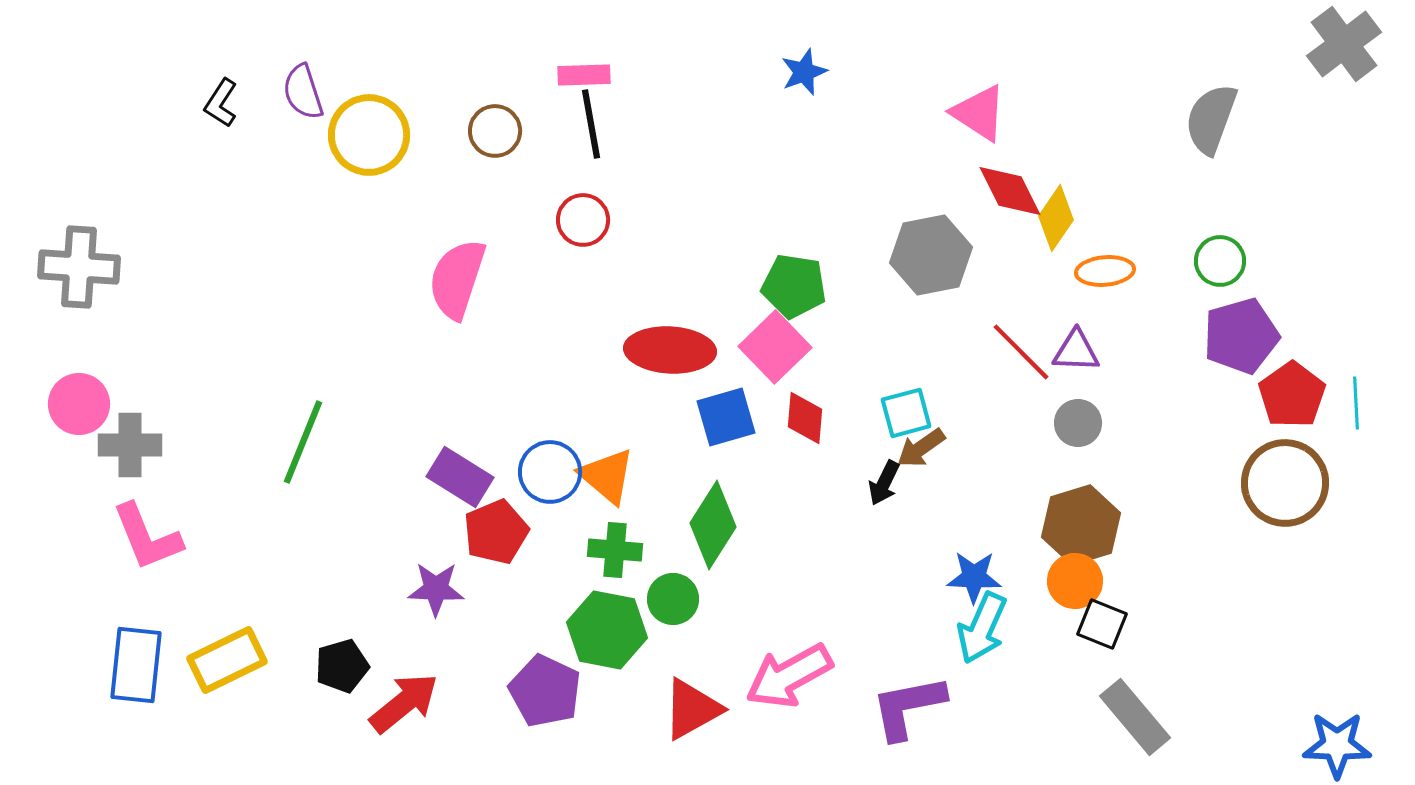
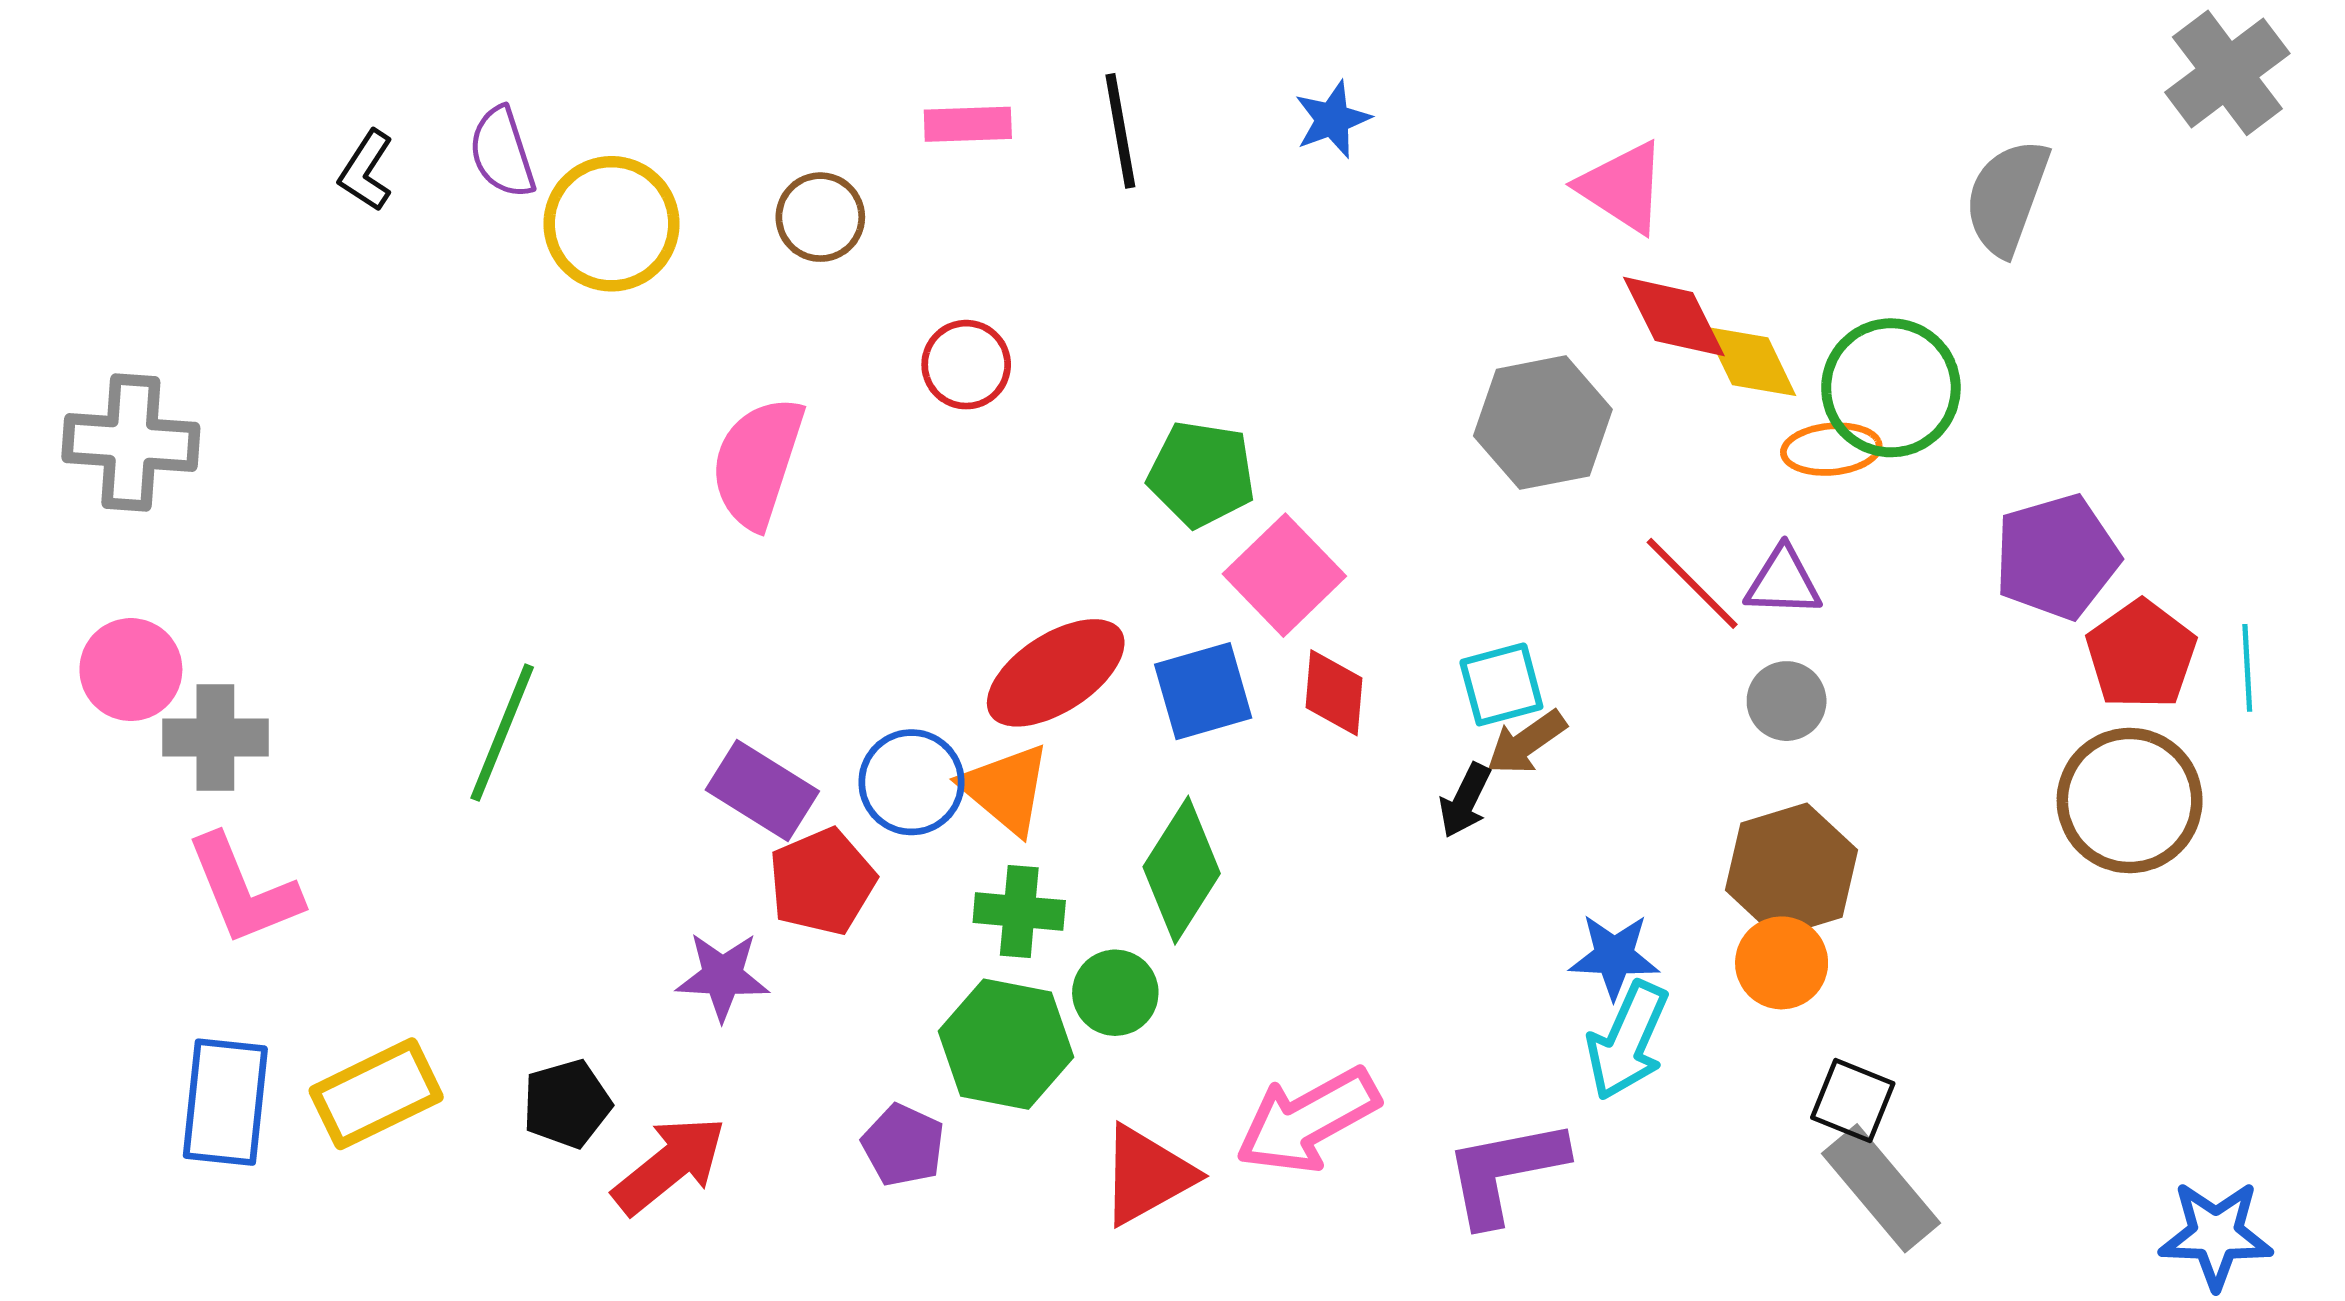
black line: (591, 124) -> (1120, 131), moved
yellow diamond: (1056, 218) -> (1750, 361), turned -60
green circle: (1220, 261) -> (1891, 388), moved, size x1.6
green pentagon: (794, 286) -> (1202, 474), moved
red ellipse: (670, 350) -> (1056, 673), moved, turned -36
black square: (1102, 624) -> (1853, 1100), moved
purple pentagon: (545, 691) -> (903, 1145), size x0.7

